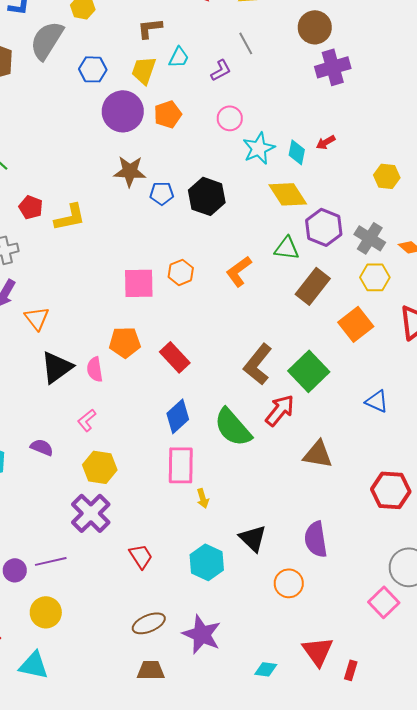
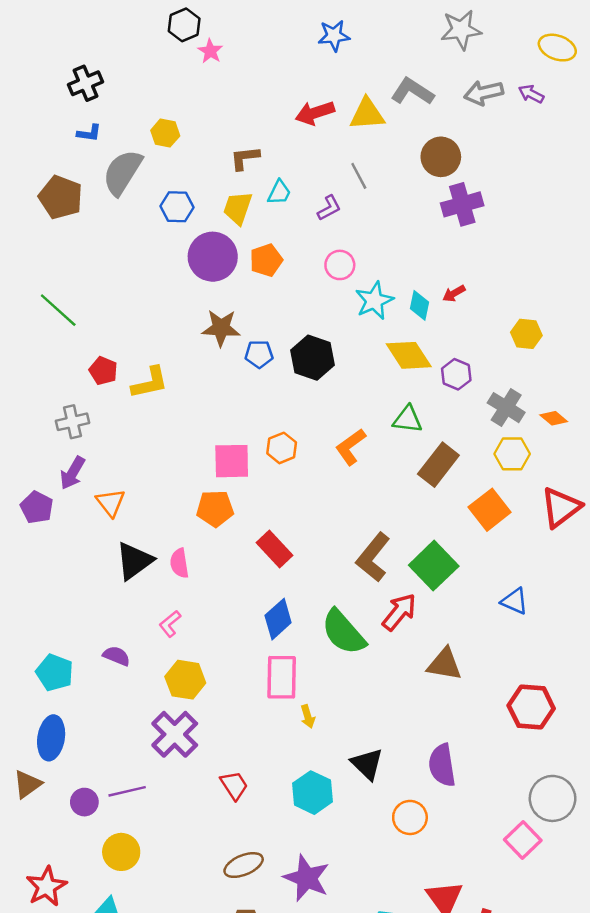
purple hexagon: (324, 227) -> (456, 374), moved, size x0.7
orange pentagon: (125, 342) -> (215, 509), moved

